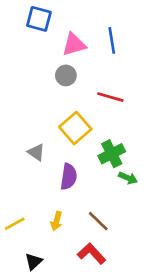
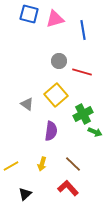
pink triangle: (74, 44) -> (55, 19), moved
gray circle: (66, 75) -> (59, 61), moved
gray triangle: (36, 152) -> (27, 104), moved

